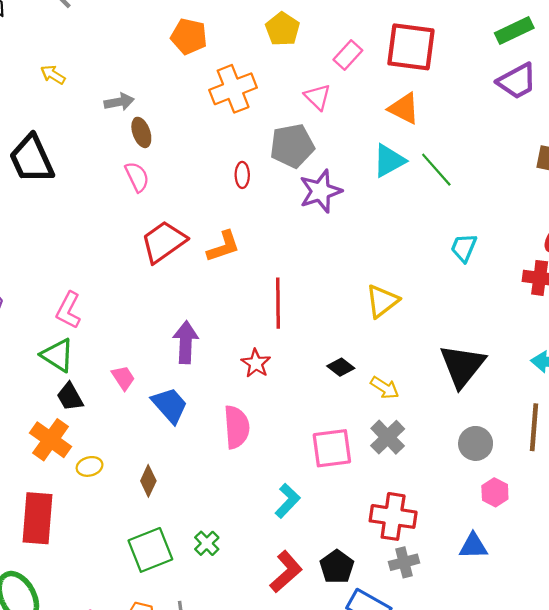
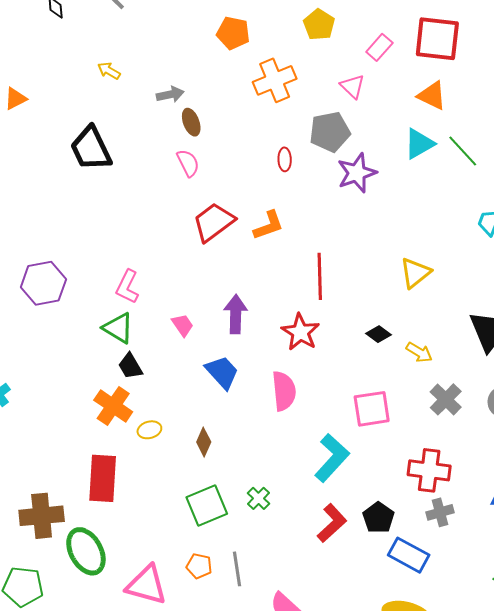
red star: (256, 363) -> (300, 332), size x1.4
pink trapezoid: (123, 378) -> (183, 325), moved
gray cross: (388, 437) -> (446, 399), moved
cyan L-shape: (287, 501) -> (332, 458), size x1.5

